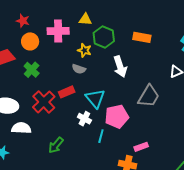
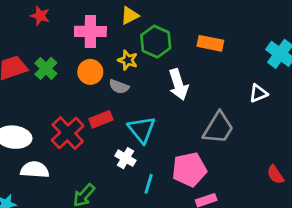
yellow triangle: (85, 19) -> (130, 16), turned -32
orange circle: (30, 41) -> (90, 72), moved
green cross: (32, 70) -> (46, 68), moved
pink pentagon: (117, 116) -> (189, 169), moved

